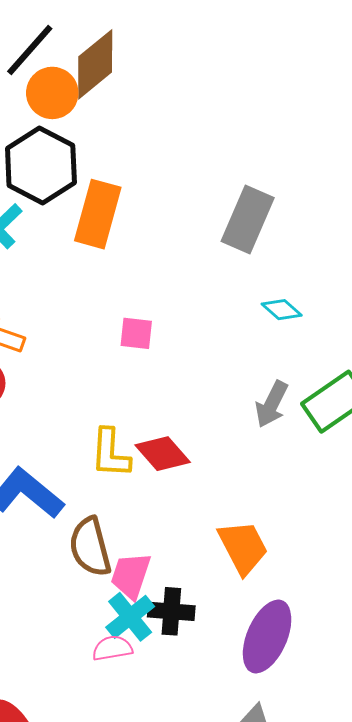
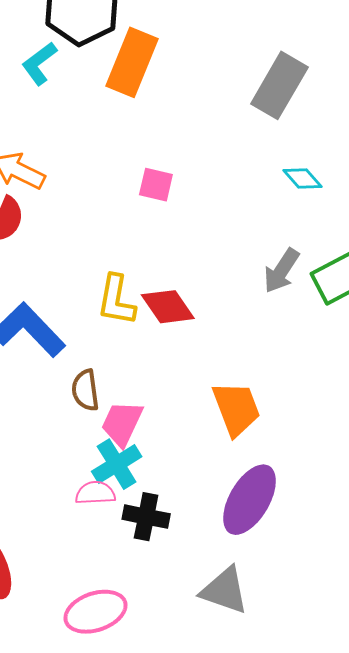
brown semicircle: (90, 547) -> (85, 390), size x0.7
black cross: (171, 611) -> (146, 517), moved

